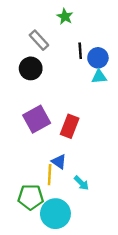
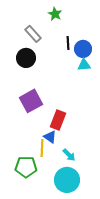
red rectangle: (70, 126) -> (58, 120), moved
cyan circle: (55, 214) -> (67, 180), moved

